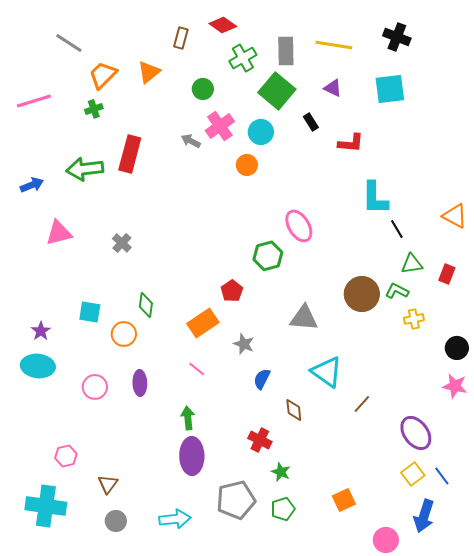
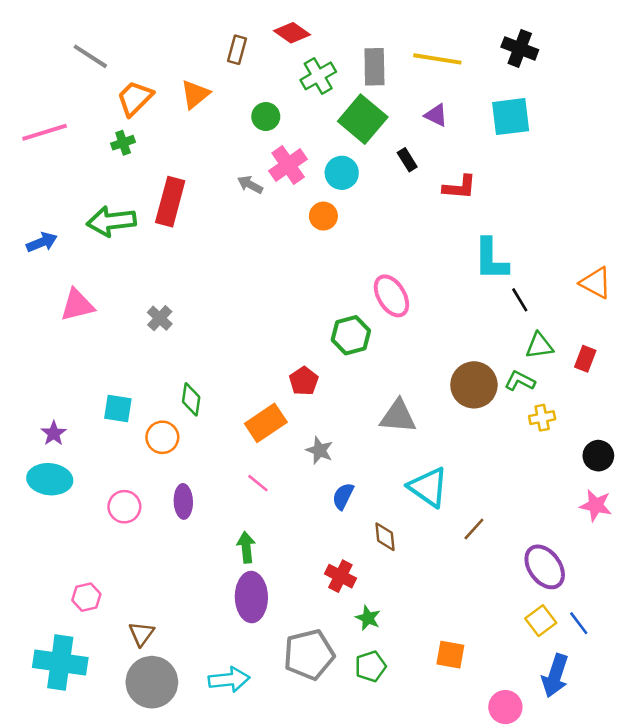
orange square: (344, 500) -> (450, 655), turned 35
gray circle: (116, 521) -> (152, 682), size x1.8

